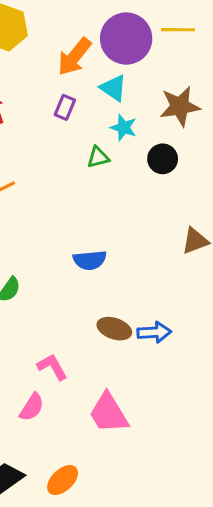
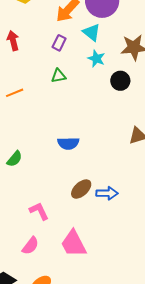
green triangle: (98, 157) -> (58, 76), moved
brown ellipse: (114, 329) -> (81, 189), turned -65
pink semicircle: (32, 407) -> (30, 246), moved

